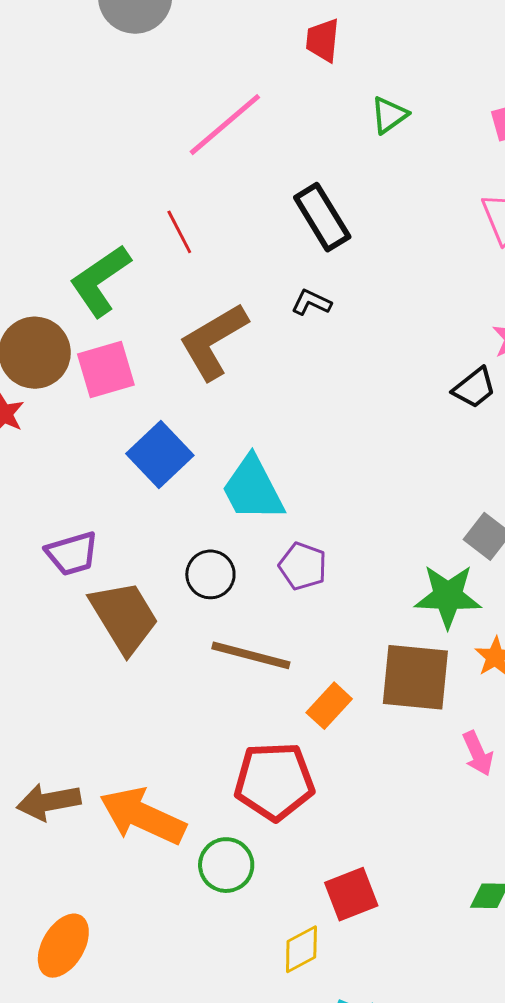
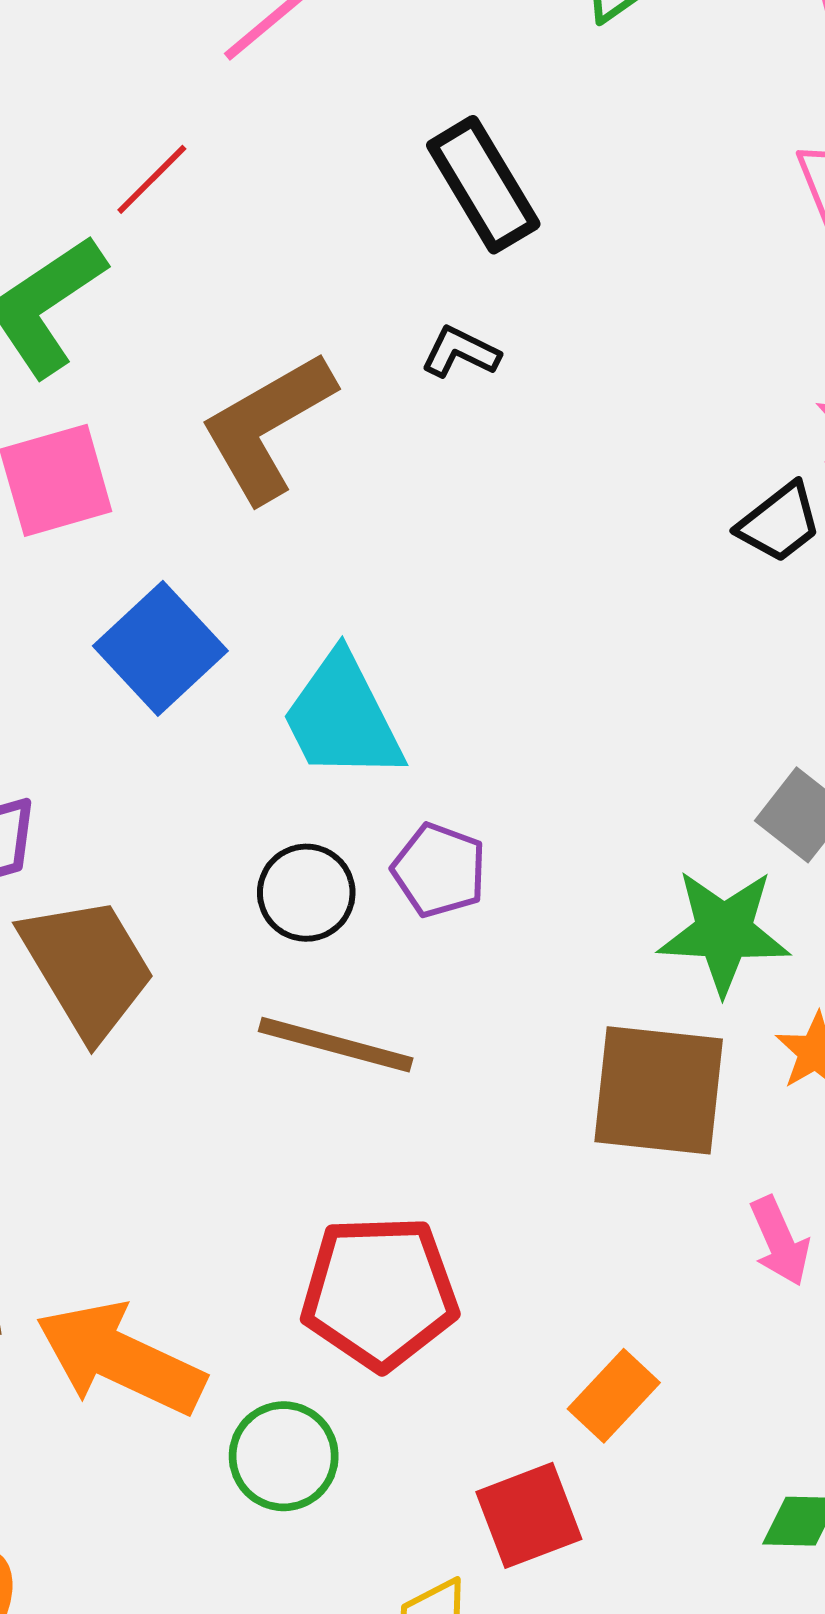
red line: (179, 232) -> (152, 179), moved, turned 72
black circle: (210, 574) -> (306, 893), moved
orange rectangle: (329, 706) -> (614, 1396), moved

